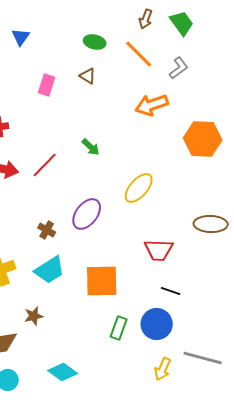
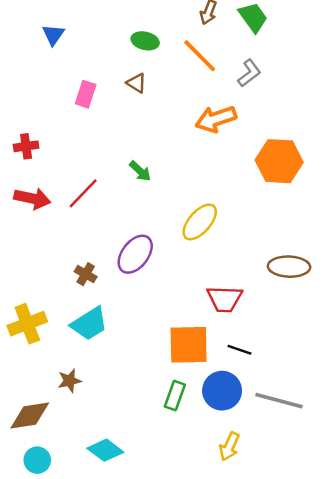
orange square: (102, 281) -> (189, 345), moved
gray line: (203, 358) -> (279, 401), moved

